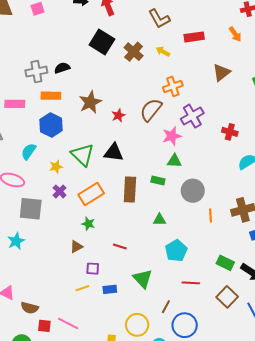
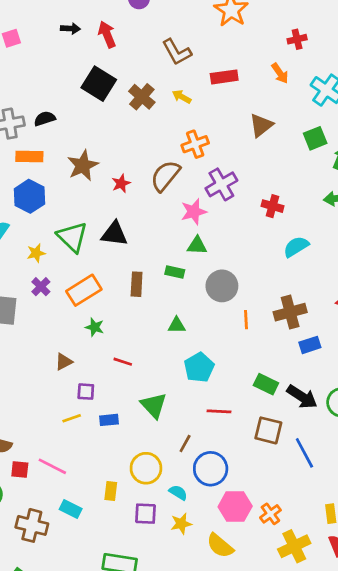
brown rectangle: (130, 190) -> (137, 284), size x0.7
green star: (88, 224) -> (95, 327), moved
brown square: (227, 297) -> (268, 430), turned -30

